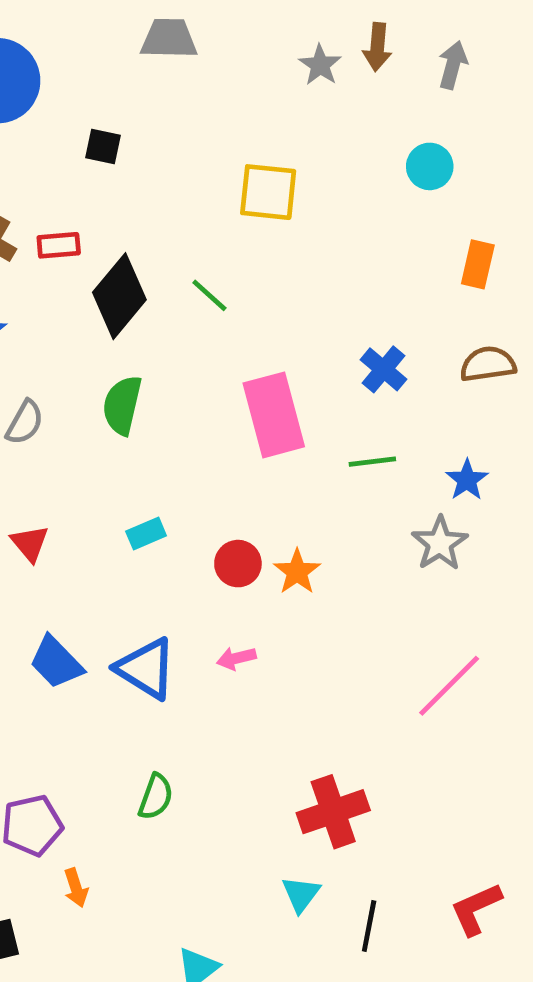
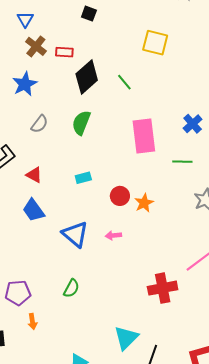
red triangle: (30, 543) -> (34, 175), turned -30
blue trapezoid: (56, 662) -> (33, 210), moved
red cross: (333, 812) -> (163, 288), moved
cyan triangle: (301, 894) -> (126, 338), size x1.5

